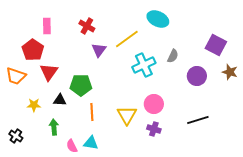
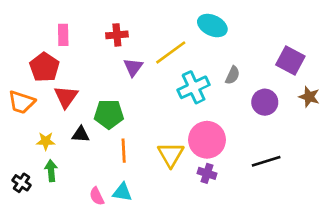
red cross: (87, 26) -> (117, 35), turned -35
pink circle: (154, 104) -> (207, 140), size x1.4
green arrow: (54, 127) -> (51, 171), moved

